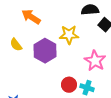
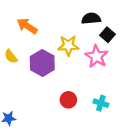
pink star: (95, 61) -> (97, 56), moved
cyan cross: (87, 88) -> (101, 103), moved

